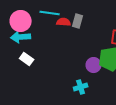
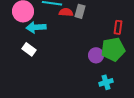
cyan arrow: (21, 37) -> (36, 27), moved
cyan cross: (81, 87) -> (106, 82), moved

